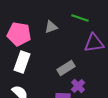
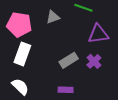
purple cross: (78, 86) -> (94, 61), moved

